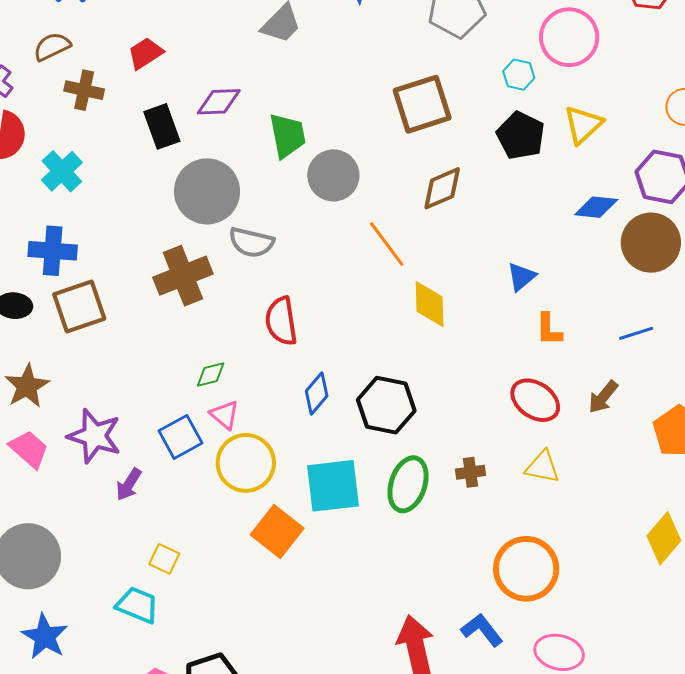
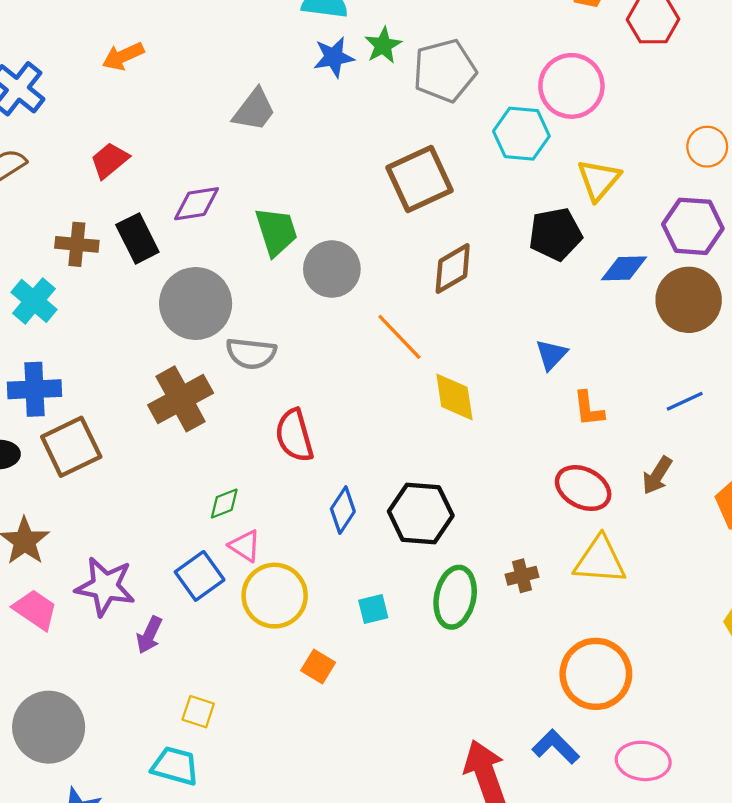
cyan hexagon: (519, 75) -> (521, 134), size x1.6
brown cross: (84, 90) -> (77, 244), moved
black pentagon: (521, 136) -> (555, 234), moved, turned -30
yellow triangle: (542, 467) -> (600, 560), size x1.4
cyan square: (333, 486) -> (373, 609), size x0.5
orange square: (277, 531) -> (318, 667), size x0.6

